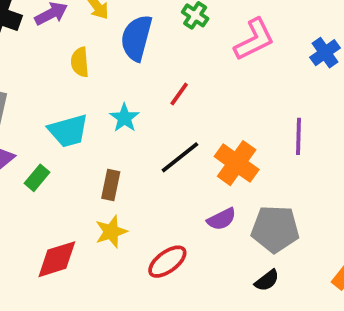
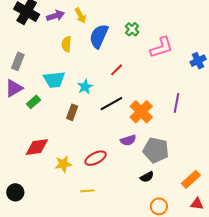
cyan star: (124, 118) -> (85, 87), moved
yellow star: (111, 232) -> (63, 164), moved

